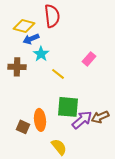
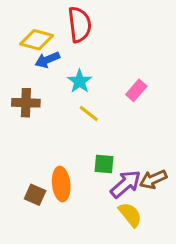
cyan star: (41, 54) -> (80, 81), moved
green square: (68, 107) -> (104, 164), size x0.6
yellow semicircle: (59, 147) -> (130, 215), moved

